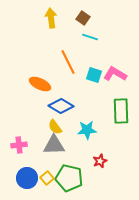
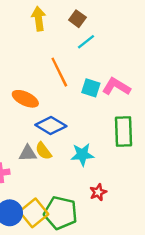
cyan line: (90, 37) -> (86, 42), turned -56
gray triangle: (54, 145) -> (28, 153), moved, size x0.7
yellow square: (47, 178) -> (34, 213), size x1.6

